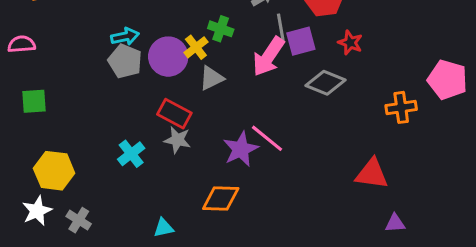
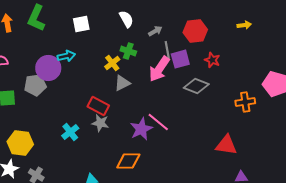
purple circle: (168, 57) -> (48, 68), moved
gray pentagon: (125, 61) -> (35, 85), moved, turned -30

